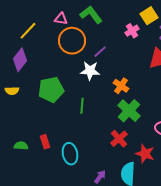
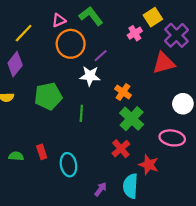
pink triangle: (61, 19) -> (59, 20), turned -32

